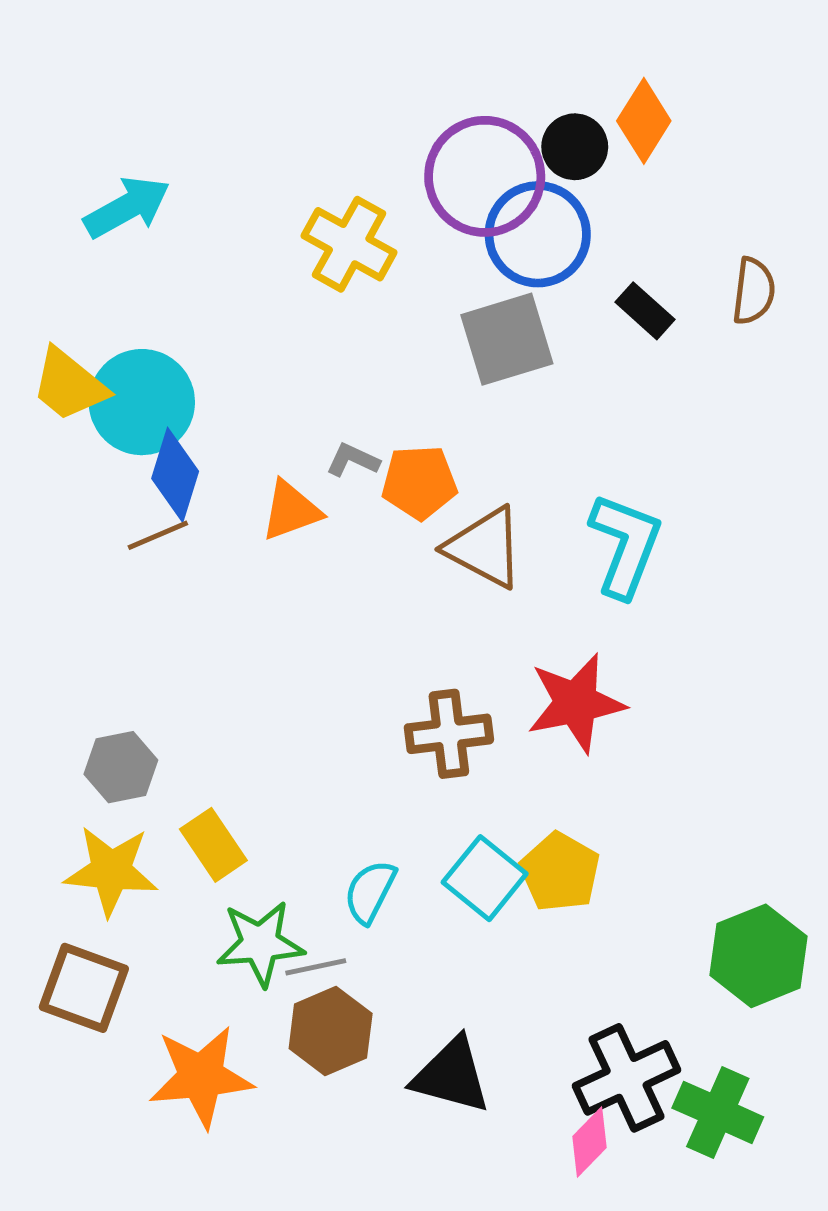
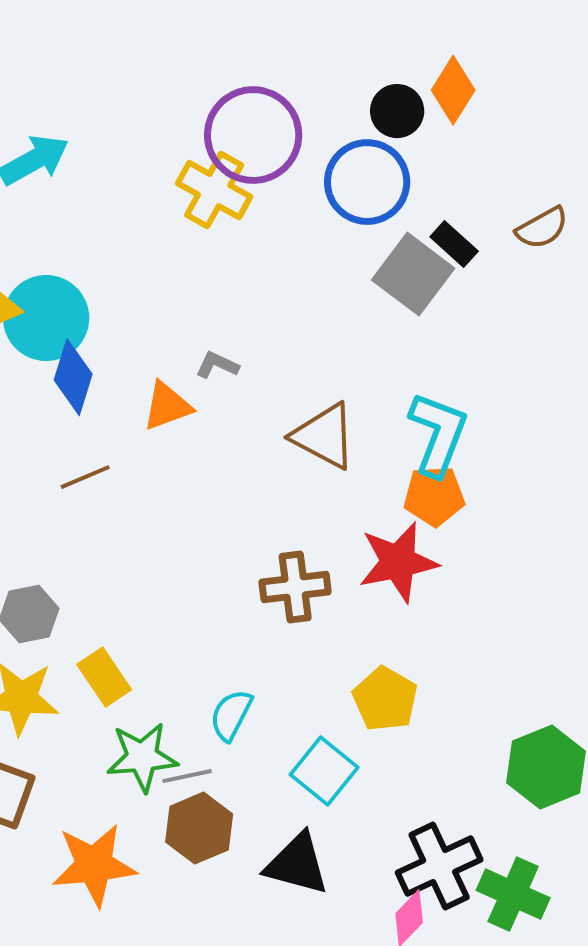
purple circle: (485, 176) -> (253, 135), moved
brown semicircle: (754, 291) -> (542, 228), turned 54
gray square: (507, 339) -> (413, 274), moved, turned -36
orange pentagon: (419, 482) -> (434, 496), moved
brown line: (158, 535) -> (85, 477), moved
cyan square: (485, 878) -> (324, 771), moved

